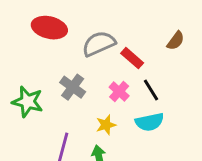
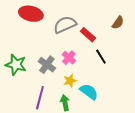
gray cross: (73, 87) -> (47, 65), moved
pink cross: (119, 91) -> (69, 58), moved
cyan semicircle: (150, 122) -> (89, 92), moved, turned -132

